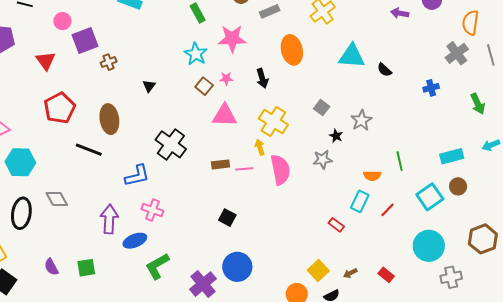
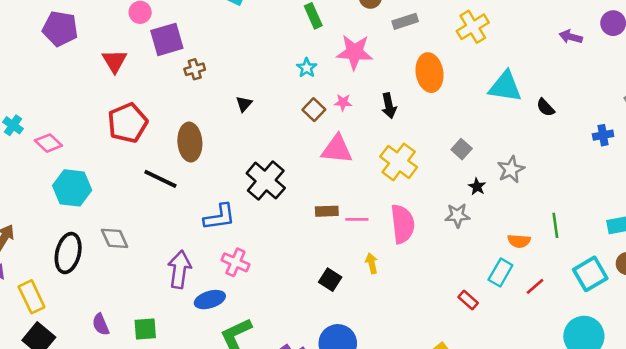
cyan star: (196, 54) -> (307, 68), size x0.7
yellow arrow: (260, 147) -> (372, 263), moved

